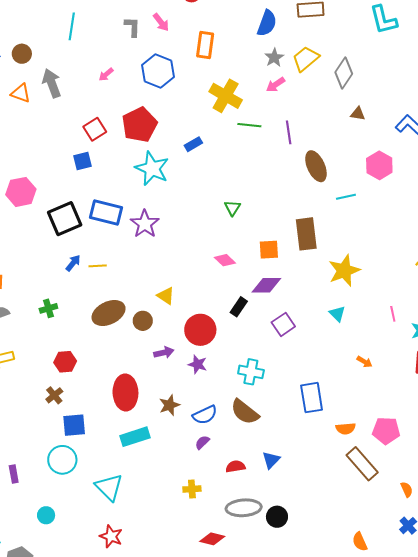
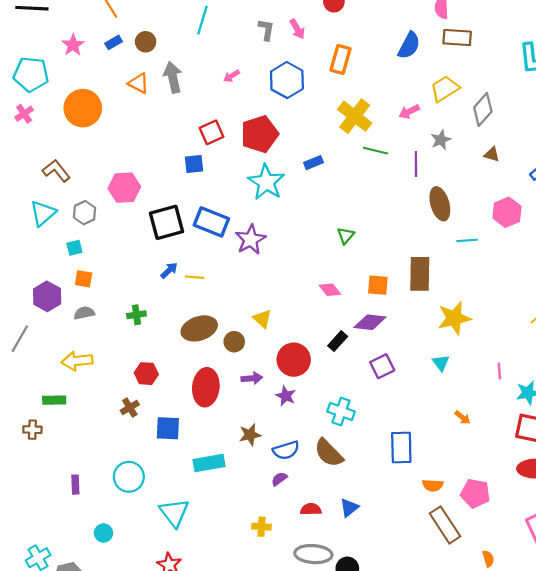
gray star: (274, 58) -> (441, 140), moved
red ellipse: (125, 392) -> (206, 387), moved
blue square: (74, 425) -> (168, 428), moved

